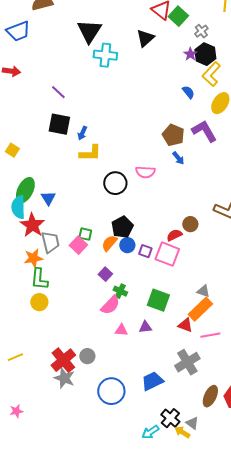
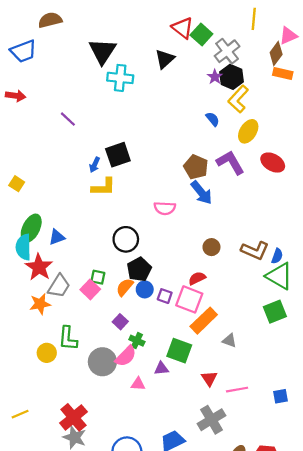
gray cross: (201, 31) -> (227, 51), size x1.6
black square: (59, 124) -> (118, 155), moved, turned -30
blue arrow: (178, 158) -> (201, 193), size x1.6
black circle: (115, 183) -> (126, 239), moved
blue triangle: (48, 198) -> (57, 237), turned 42
brown circle: (190, 224) -> (211, 247), moved
gray trapezoid: (50, 242) -> (59, 286), turned 45
green L-shape: (39, 279) -> (68, 338), moved
orange rectangle: (200, 309) -> (204, 321), moved
red triangle: (185, 325) -> (209, 378), turned 35
purple triangle: (145, 327) -> (161, 368), moved
gray circle: (87, 356) -> (102, 362), moved, size x1.6

